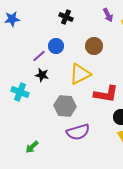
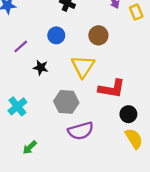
purple line: (39, 56) -> (21, 46), moved
yellow triangle: (80, 74) -> (83, 66), turned -30
cyan cross: (20, 92) -> (17, 106), moved, turned 30

